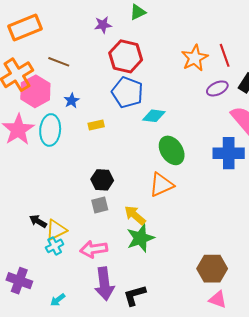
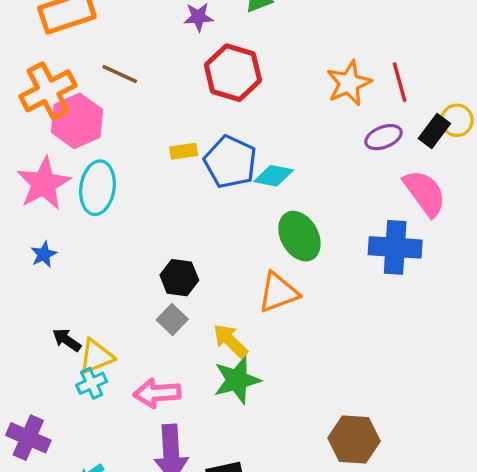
blue pentagon: (127, 92) -> (230, 162), moved
blue star: (72, 101) -> (44, 254), moved
yellow rectangle: (96, 125) -> (184, 151), moved
gray square: (100, 205) -> (172, 320), turned -36

